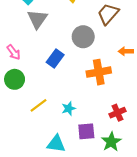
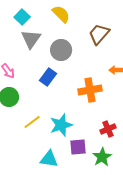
gray circle: (83, 37) -> (61, 50), moved
cyan star: (69, 108) -> (61, 125), size x1.6

